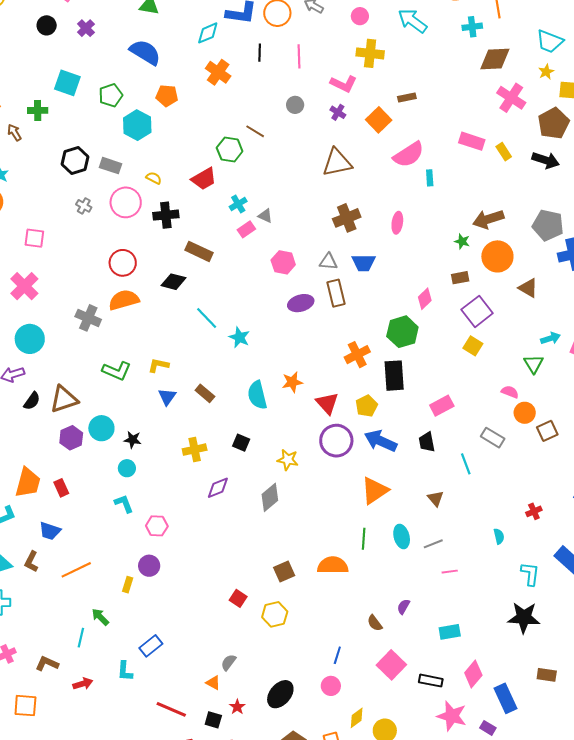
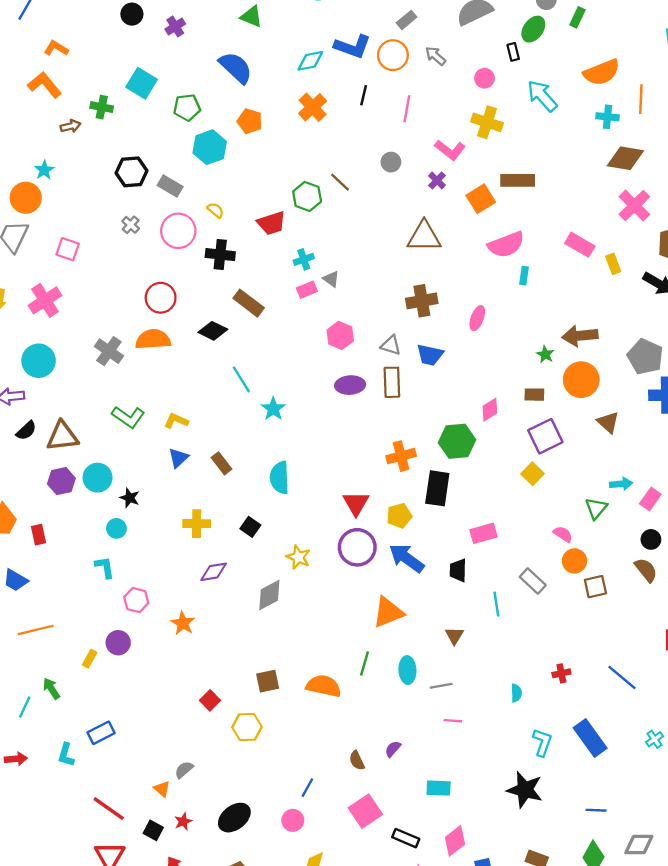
brown rectangle: (407, 98) -> (518, 180), size x1.6
brown arrow: (14, 132) -> (70, 126), turned 96
orange star: (292, 382) -> (183, 623), moved, turned 30

